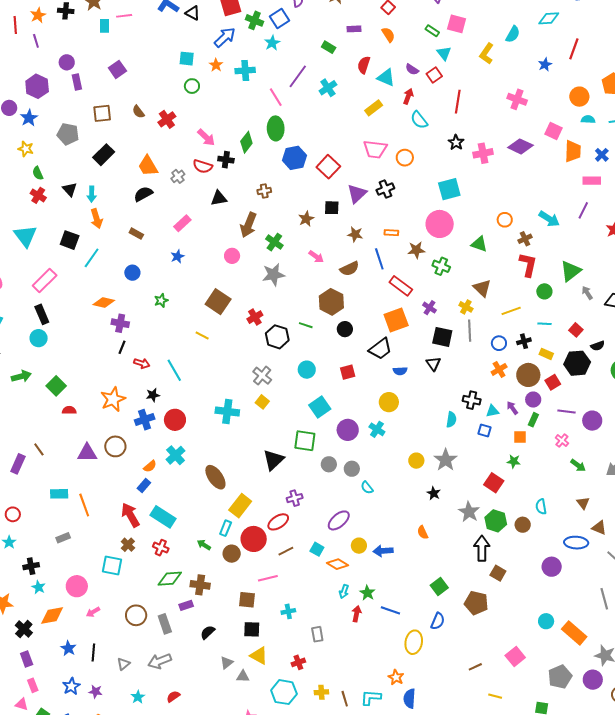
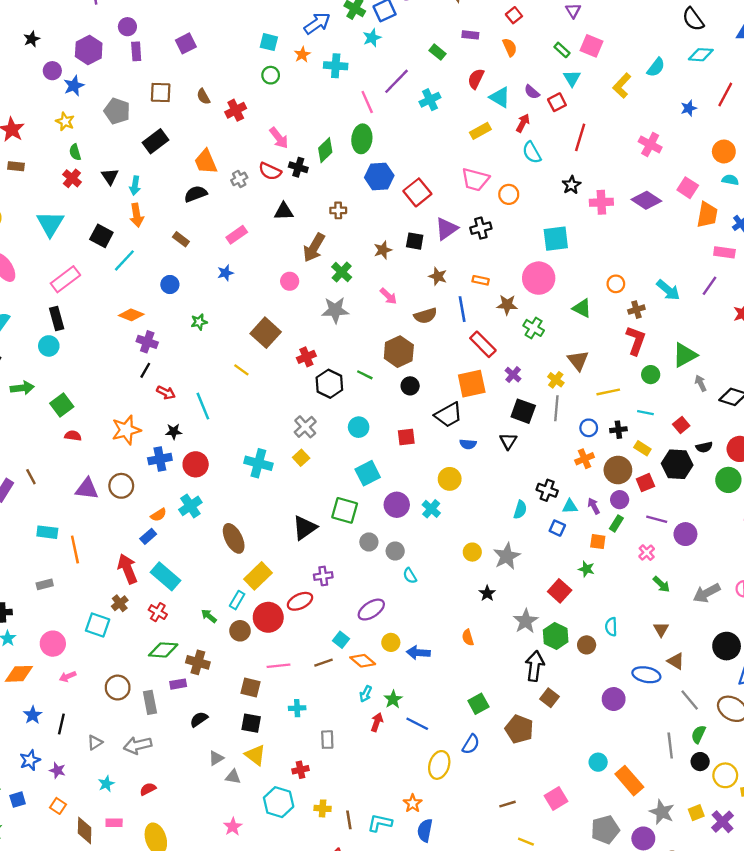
brown line: (286, 551) -> (324, 663), moved

